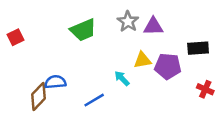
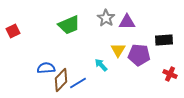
yellow triangle: (142, 60) -> (118, 50), turned -49
brown diamond: (38, 96) -> (61, 80), moved

